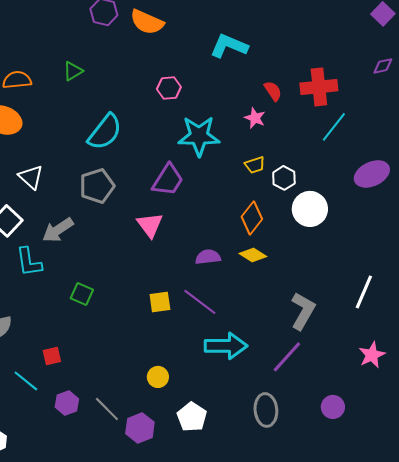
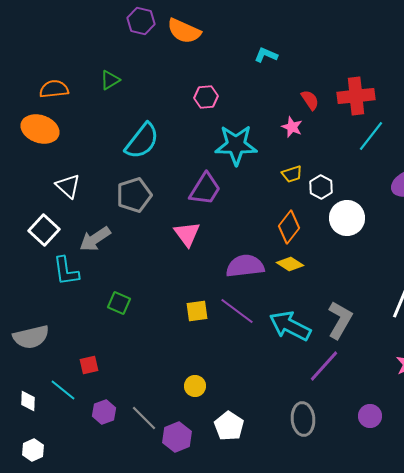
cyan L-shape: (229, 46) -> (266, 55), size x0.6
purple semicircle: (208, 257) -> (245, 266), size x1.5
cyan arrow: (226, 346) -> (290, 326), moved, turned -153

